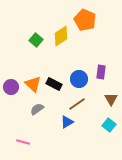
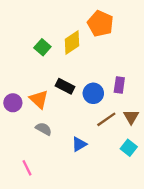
black rectangle: (54, 84) -> (65, 86), moved
brown line: (77, 104) -> (106, 119), moved
gray semicircle: (37, 109) -> (44, 129), turned 64
pink line: (23, 142) -> (27, 168), turned 48

